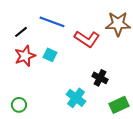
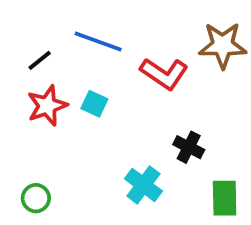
green rectangle: (119, 105) -> (225, 198), turned -66

